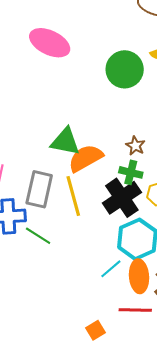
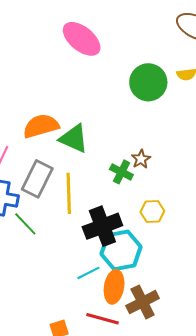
orange semicircle: (86, 158) -> (41, 126), moved
green cross: (131, 172) -> (121, 172), moved
black cross: (122, 198) -> (102, 226), moved

